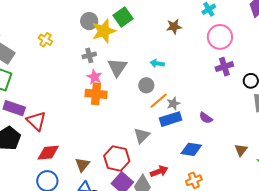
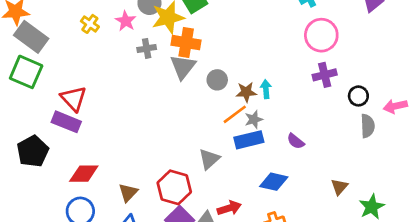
brown star: (174, 27) -> (246, 92), moved
cyan arrow: (157, 63) -> (266, 89), moved, turned 72
pink star: (94, 77) -> (126, 21), moved
gray circle: (146, 85) -> (217, 80), moved
orange cross: (96, 94) -> (186, 43), moved
purple rectangle: (14, 108) -> (66, 122), moved
red triangle: (36, 121) -> (74, 99), moved

